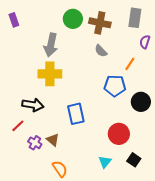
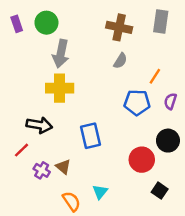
green circle: (73, 19) -> (46, 23), moved
purple semicircle: (145, 42) -> (170, 101), moved
gray semicircle: (101, 51) -> (120, 61), turned -104
black circle: (141, 102) -> (168, 141), moved
cyan triangle: (105, 162) -> (100, 192), moved

